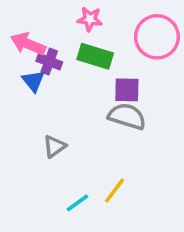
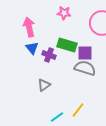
pink arrow: (28, 44) -> (29, 27), turned 54
green rectangle: (95, 56) -> (67, 45), moved
purple cross: (49, 62) -> (49, 55), moved

